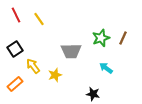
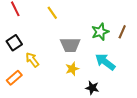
yellow line: (39, 19) -> (52, 13), moved
cyan arrow: (106, 68) -> (105, 62), size x1.5
yellow star: (55, 75) -> (72, 69), moved

